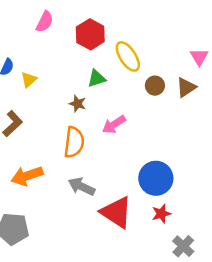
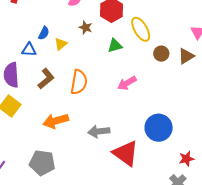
brown star: (78, 104) -> (86, 27), moved
orange semicircle: (74, 142) -> (79, 82), moved
gray arrow: (82, 186) -> (99, 131), turned -35
red star: (161, 214) -> (186, 159), moved

